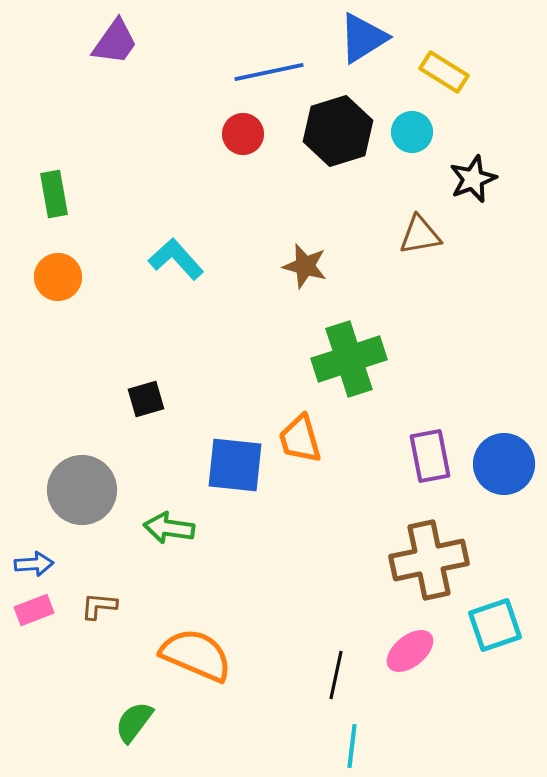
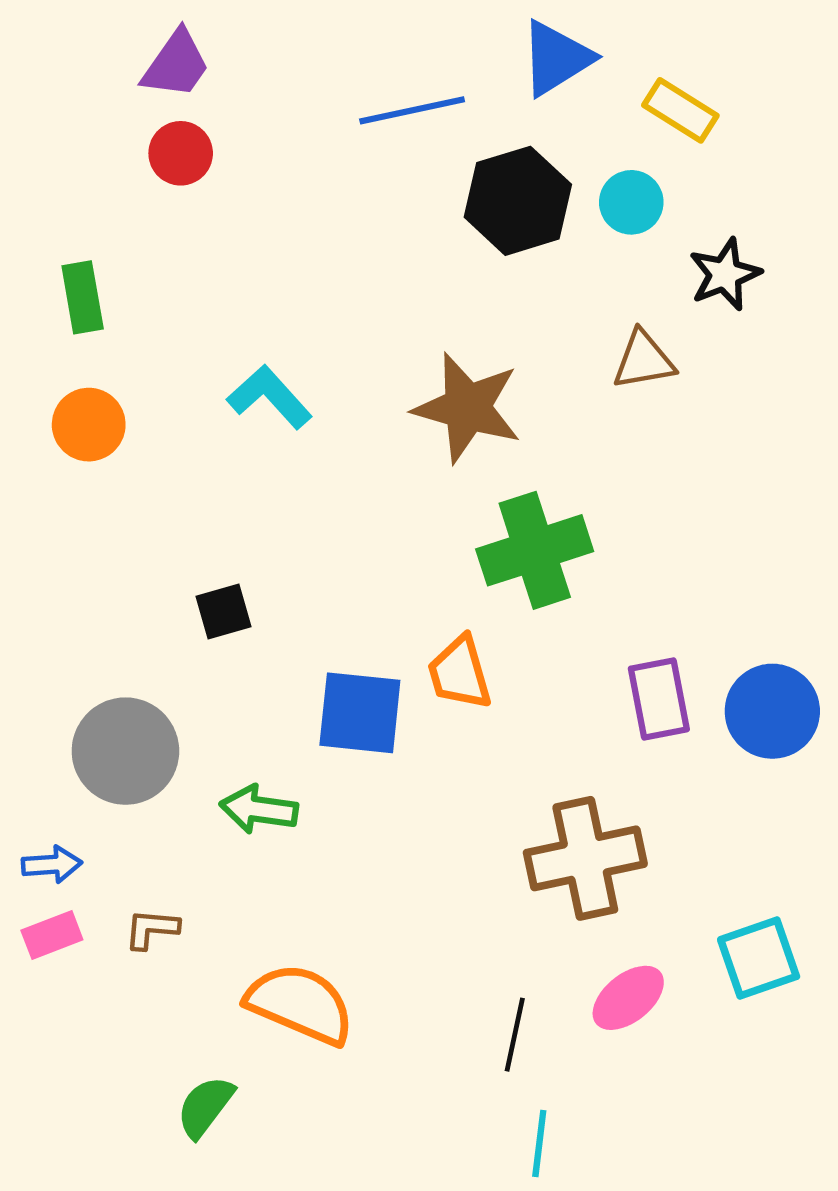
red circle: (243, 134) -> (181, 153), moved
brown star: (305, 266) -> (467, 408), size x1.6
brown cross: (429, 560) -> (585, 858), moved

